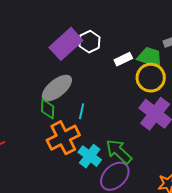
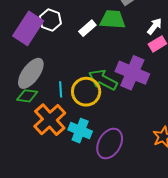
yellow circle: (151, 78) -> (86, 92), moved
green diamond: (48, 109) -> (27, 96), turned -70
green arrow: (119, 152) -> (103, 80), moved

